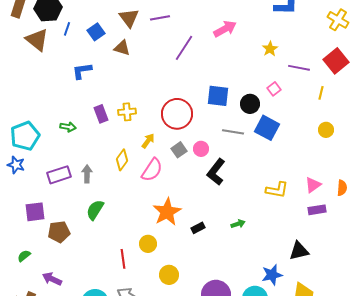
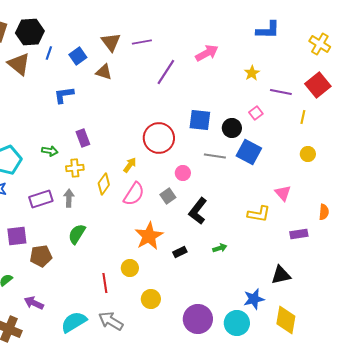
yellow cross: (127, 112) -> (75, 168), moved
gray square: (179, 150) -> (168, 196), moved
black L-shape: (216, 172) -> (198, 211), moved
pink triangle: (313, 185) -> (283, 193), moved, turned -36

